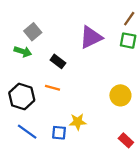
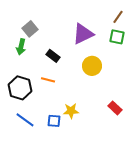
green arrow: (23, 52) -> (21, 47), turned 84
yellow circle: (120, 95) -> (92, 66), moved
red rectangle: (126, 140) -> (115, 108), moved

